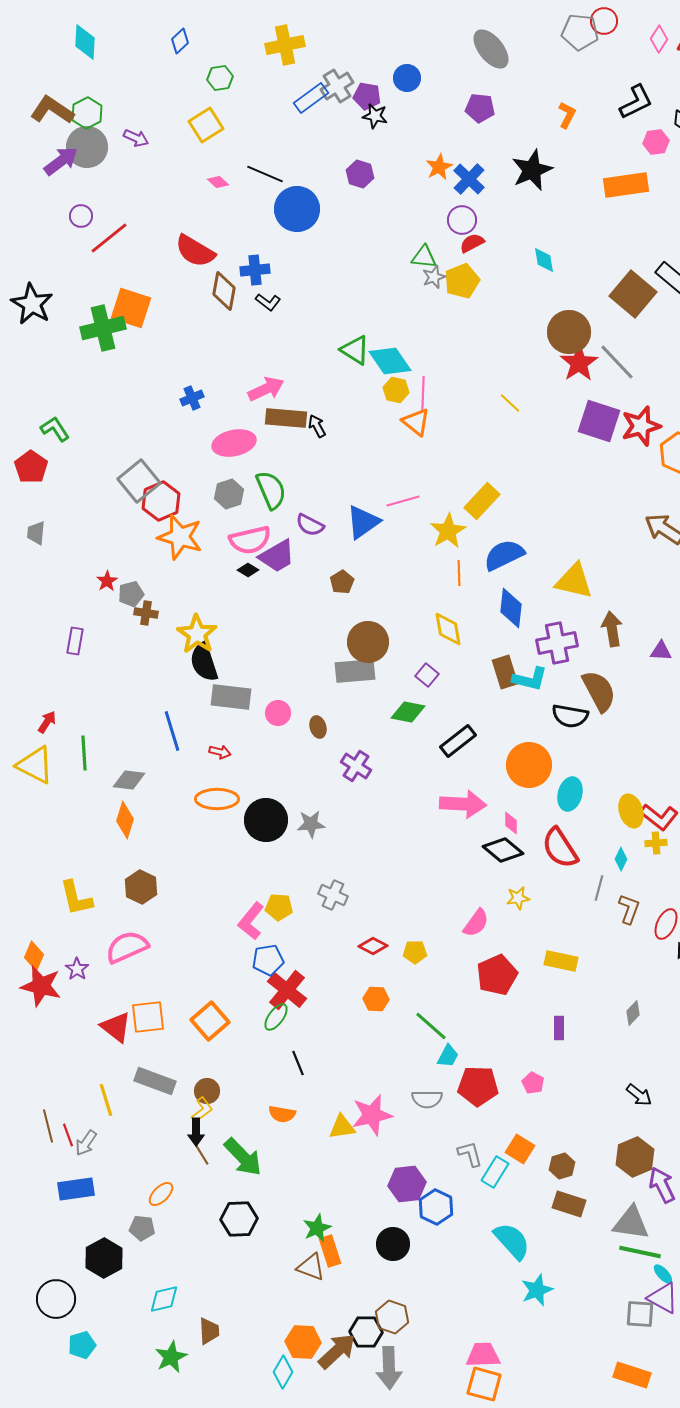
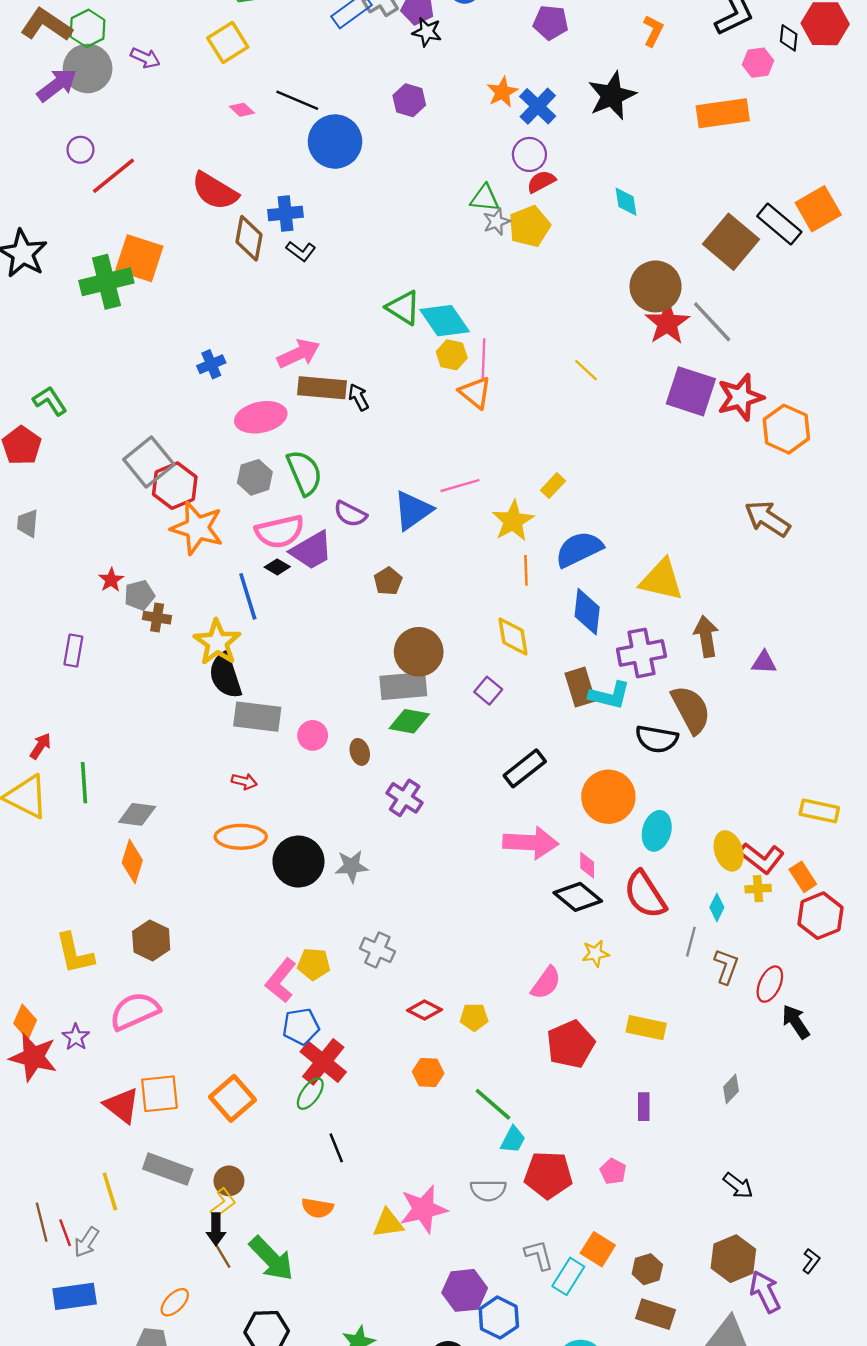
yellow rectangle: (482, 501) -> (553, 486), size x0.6
green diamond: (408, 712) -> (409, 721), moved
blue line: (172, 731) -> (248, 596), moved

